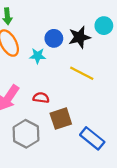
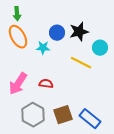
cyan circle: (104, 26) -> (100, 48), moved
brown square: (61, 119) -> (63, 115), moved

